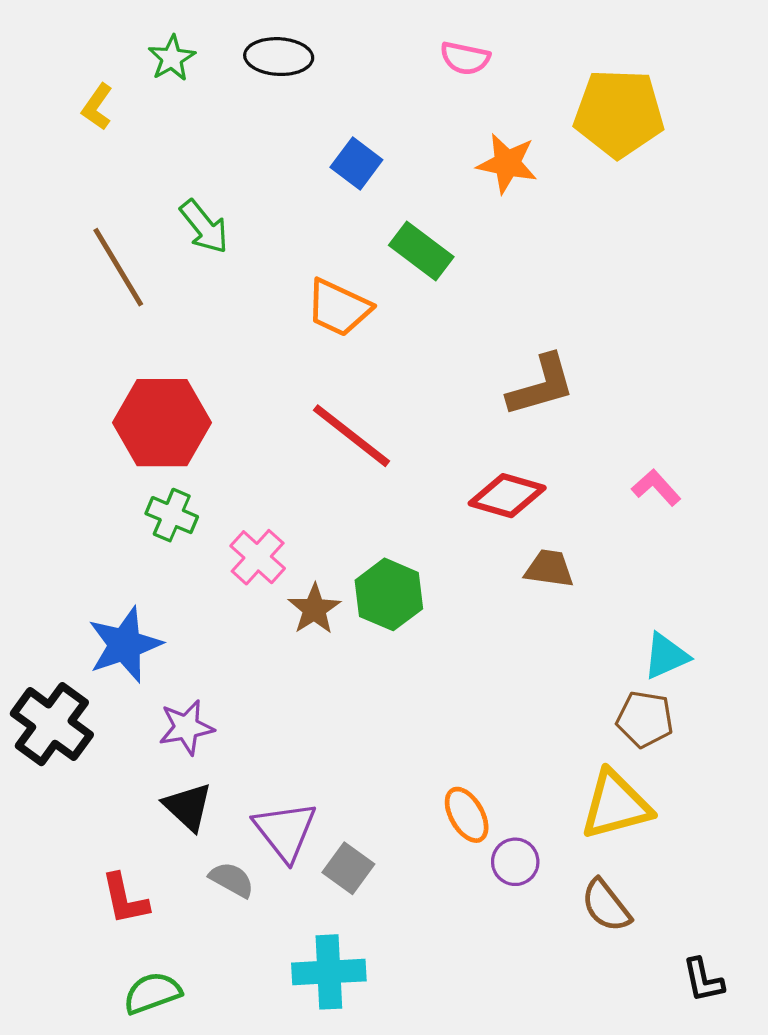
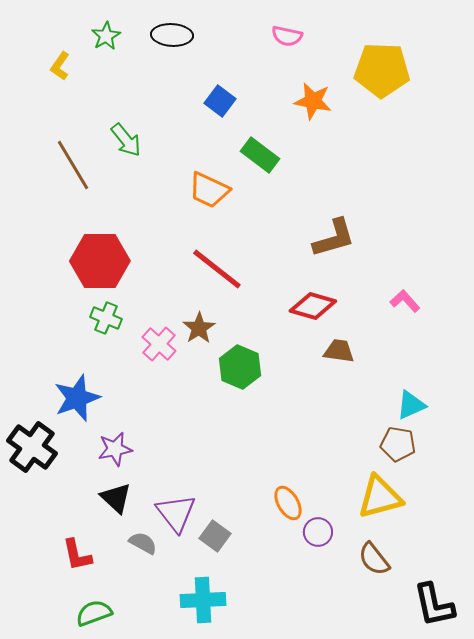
brown star: (314, 609) -> (199, 328), moved
black L-shape: (703, 980) -> (434, 605), size x1.6

